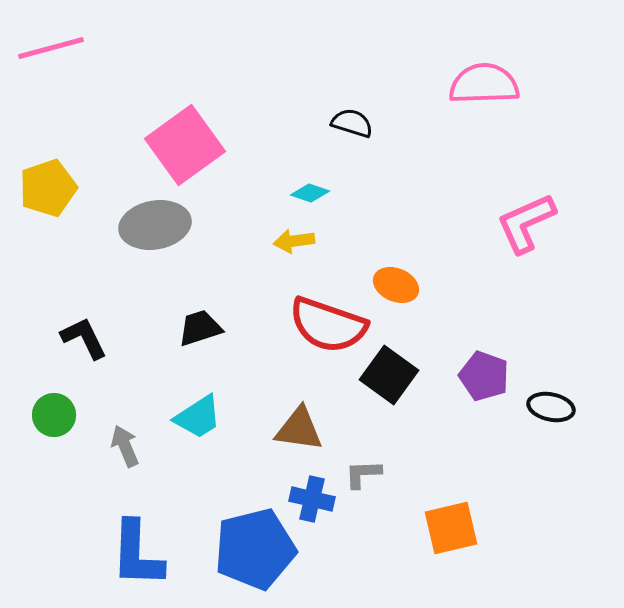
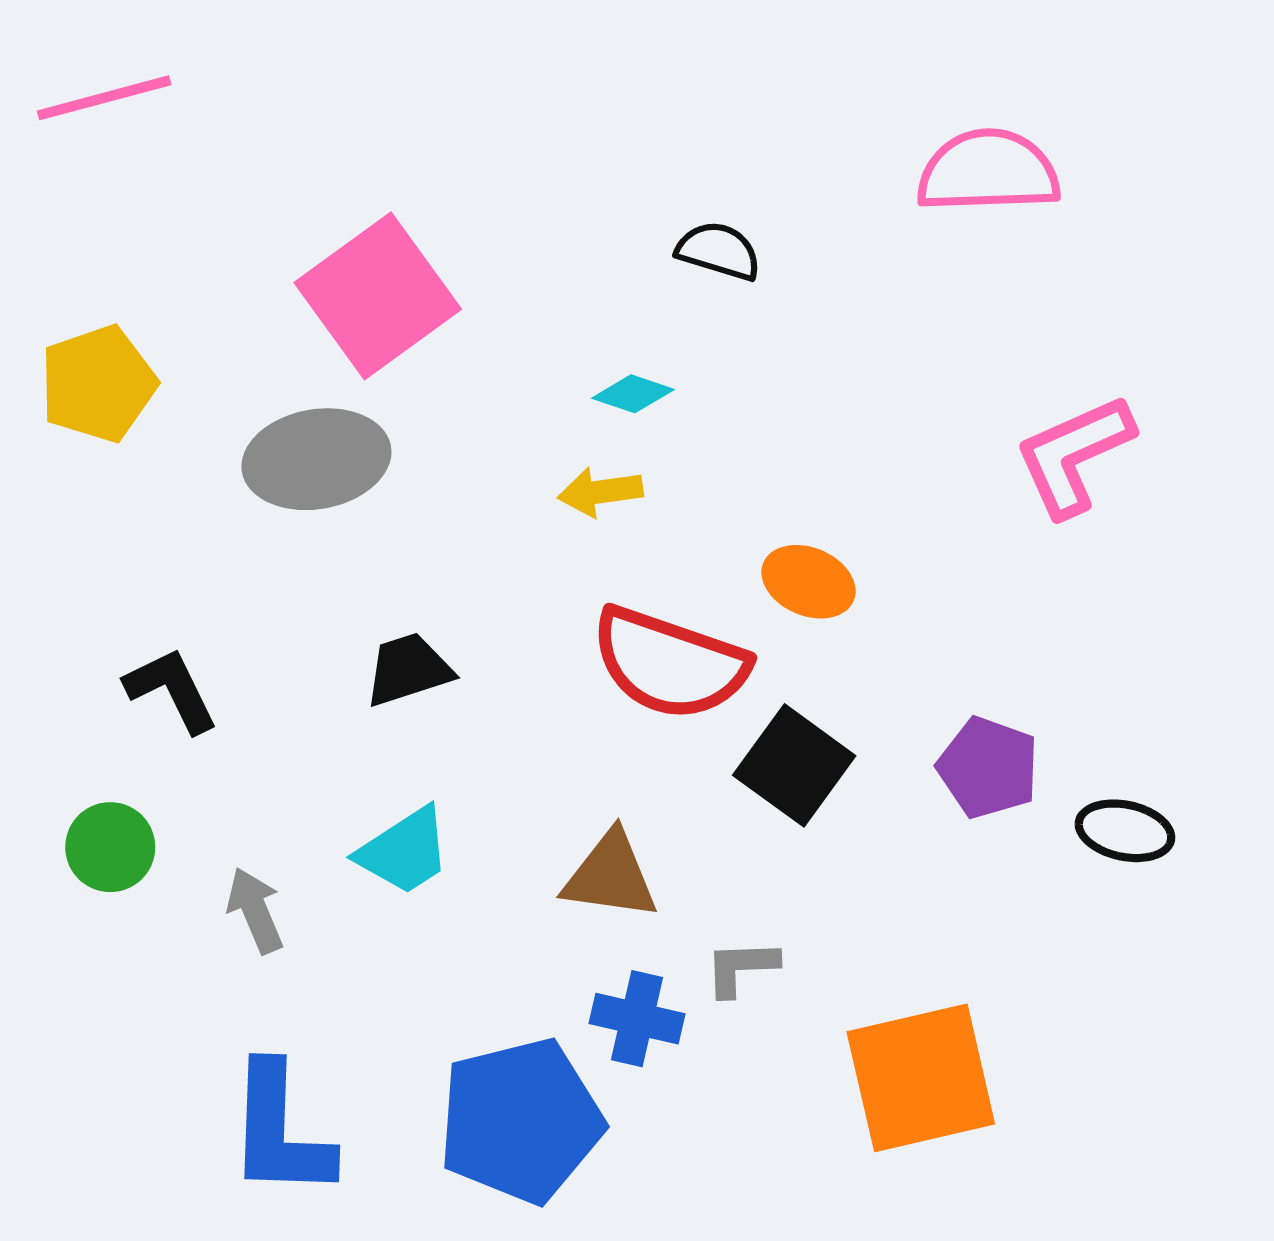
orange square: (451, 528) -> (921, 1078), size x1.4

